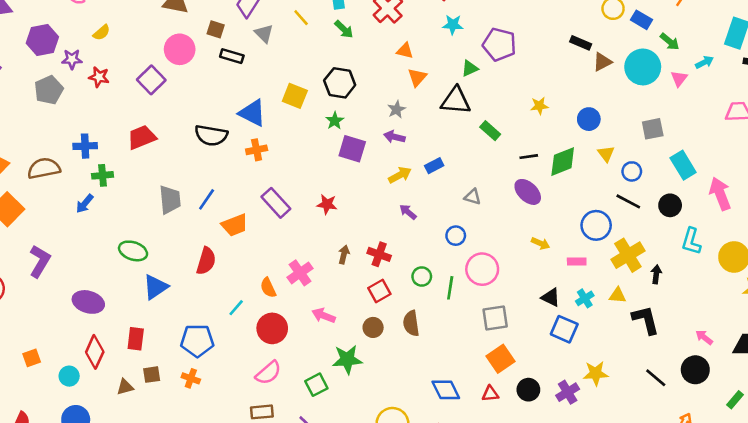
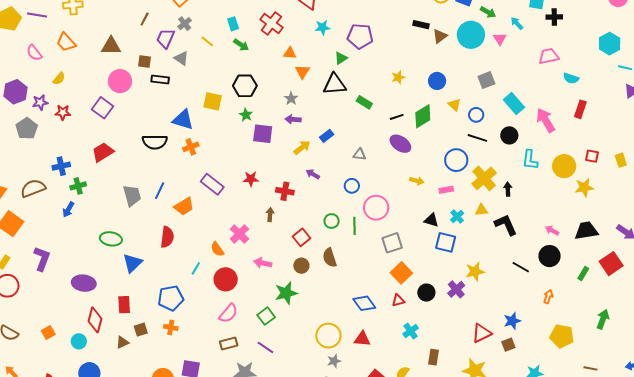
cyan arrow: (704, 62) -> (517, 23), turned -96
red cross: (379, 254) -> (285, 191), moved

